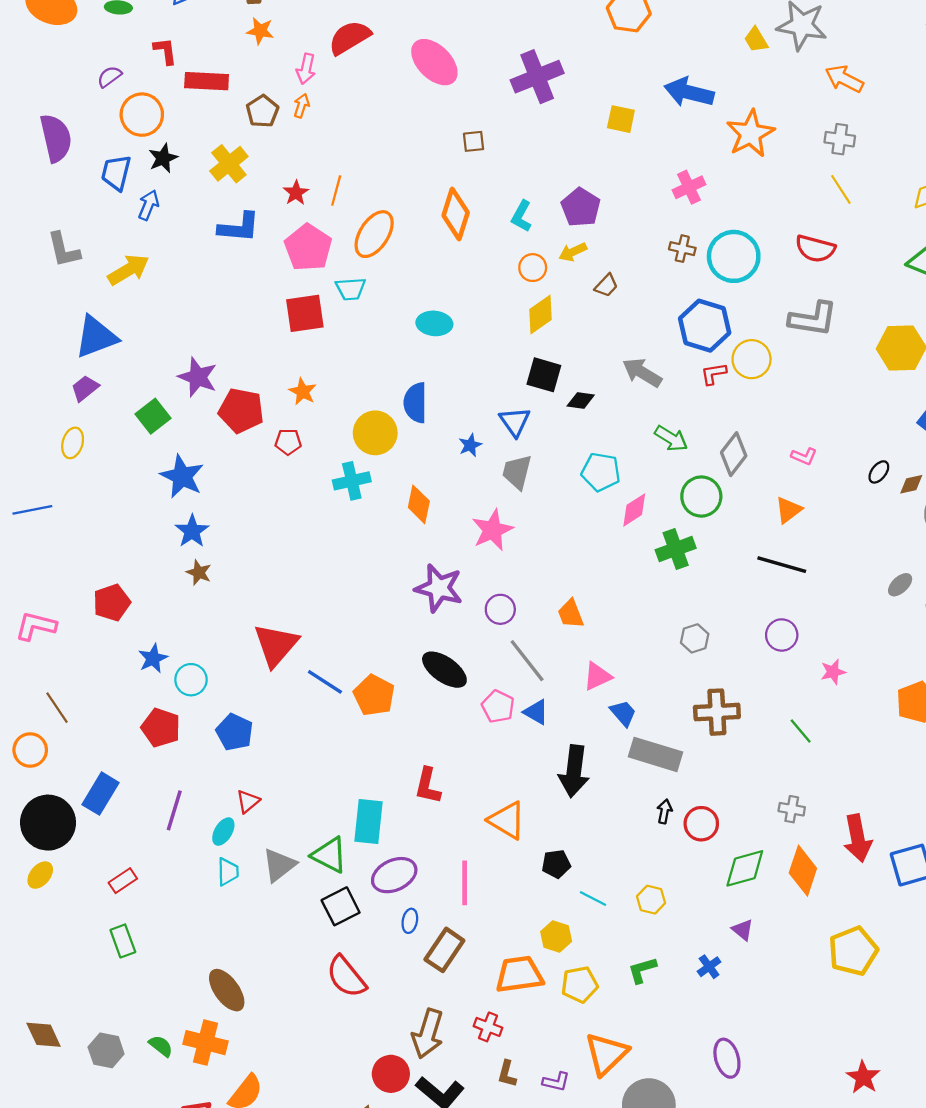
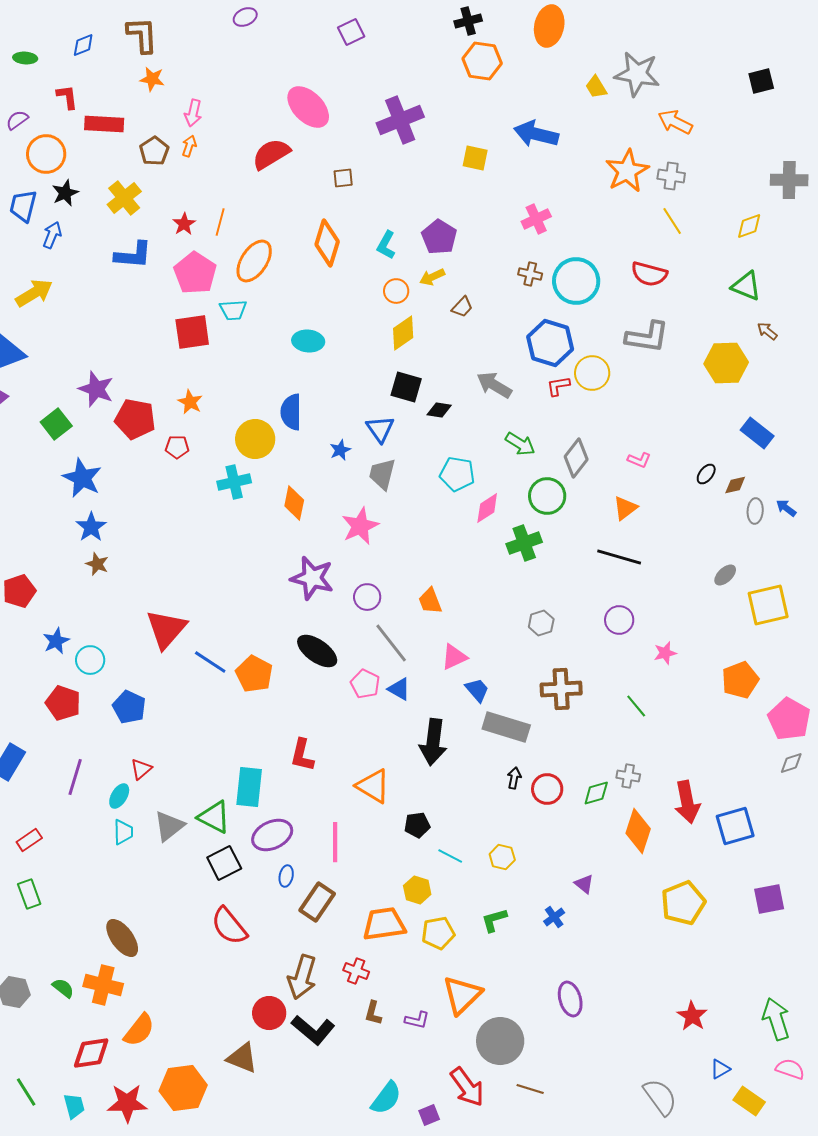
red semicircle: (350, 38) -> (271, 154), moved
orange star: (750, 134) -> (627, 171), moved
green diamond: (745, 868) -> (596, 793), moved, size x0.7

